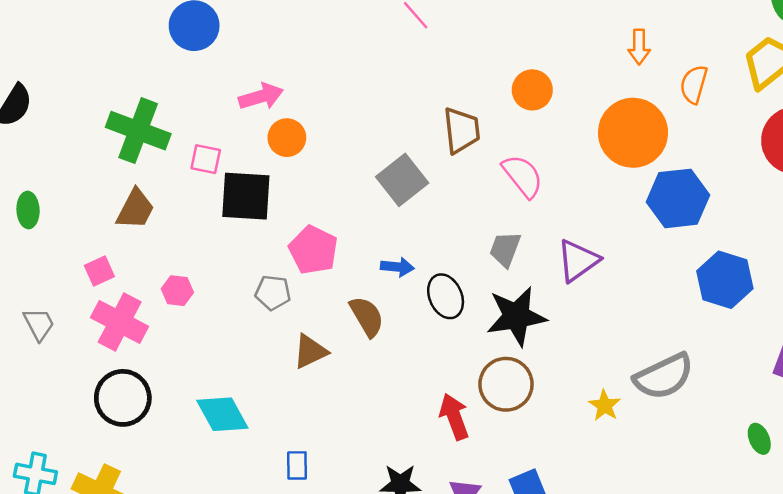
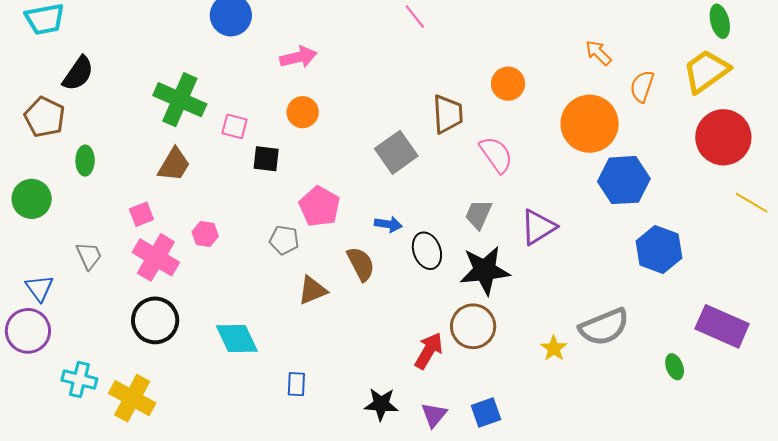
orange arrow: (639, 47) -> (598, 53), turned 132
pink arrow: (261, 96) -> (298, 57), moved
black square: (246, 196) -> (266, 159), size x0.6
red arrow: (454, 417) -> (429, 351), turned 48
green ellipse: (759, 439) -> (675, 367), moved

